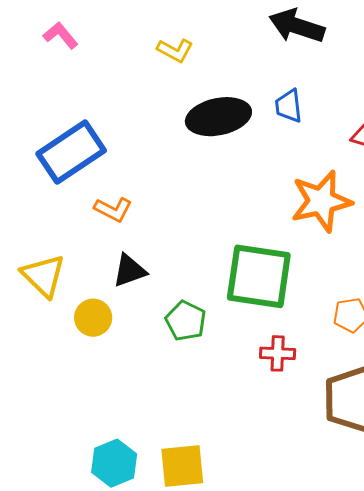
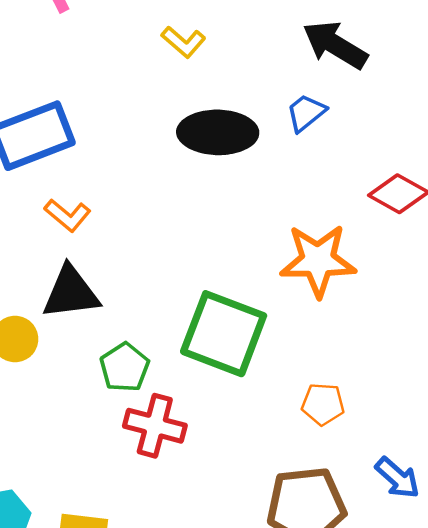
blue trapezoid: (289, 106) -> (306, 113), moved, turned 45
black triangle: (130, 271) -> (71, 293), size x1.4
red cross: (278, 353) -> (155, 426), moved, size x1.4

